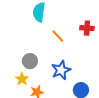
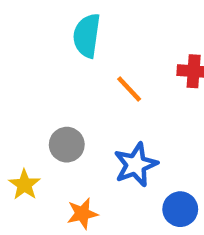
yellow star: (22, 79) -> (24, 185), moved

